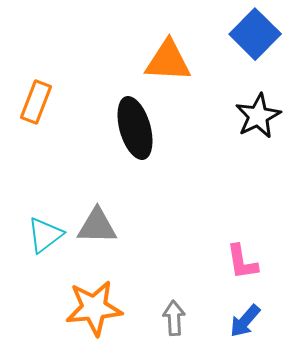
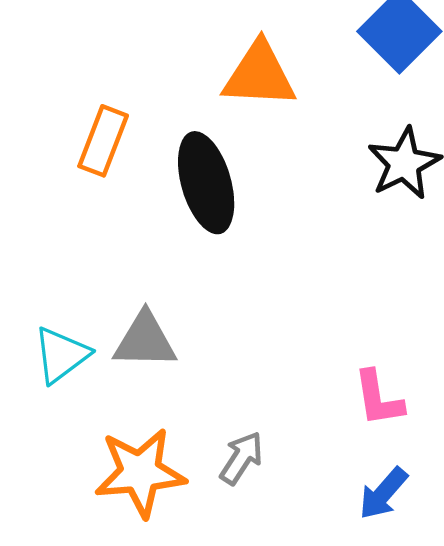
orange rectangle: (36, 102) -> (103, 141), moved
gray arrow: (174, 318) -> (242, 458), moved, turned 36

